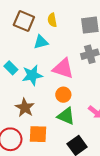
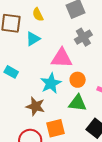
cyan star: (32, 75) -> (51, 83), moved
orange circle: (63, 95) -> (78, 80), moved

